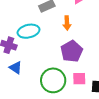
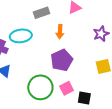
pink square: (79, 79) -> (67, 88), turned -32

